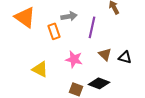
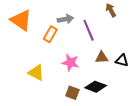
purple line: (92, 27) -> (89, 30), turned -35
orange rectangle: (54, 31) -> (50, 34), turned 49
brown triangle: (105, 54) -> (102, 57), turned -48

